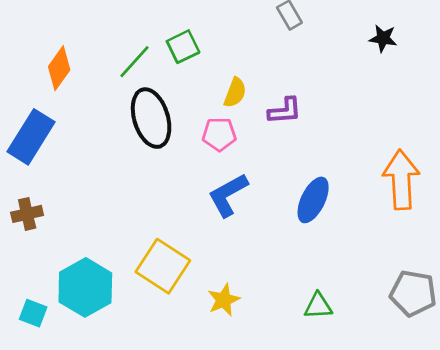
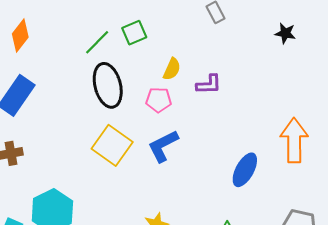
orange diamond: (59, 68) -> (20, 35), moved
blue ellipse: (313, 200) -> (245, 170), moved
yellow square: (163, 266) -> (112, 145), moved

